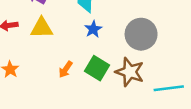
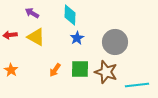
yellow triangle: (42, 28) -> (36, 37), turned 30
green square: (97, 68) -> (80, 69), turned -30

